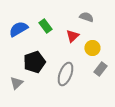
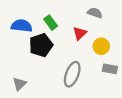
blue semicircle: (18, 29) -> (22, 26), turned 36
black pentagon: (34, 62) -> (41, 45), moved
gray rectangle: (100, 69) -> (110, 69), turned 64

